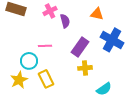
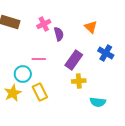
orange triangle: (97, 14) -> (91, 27), turned 32
blue cross: (112, 40) -> (106, 53), size x0.7
cyan semicircle: (104, 89) -> (98, 102), turned 42

